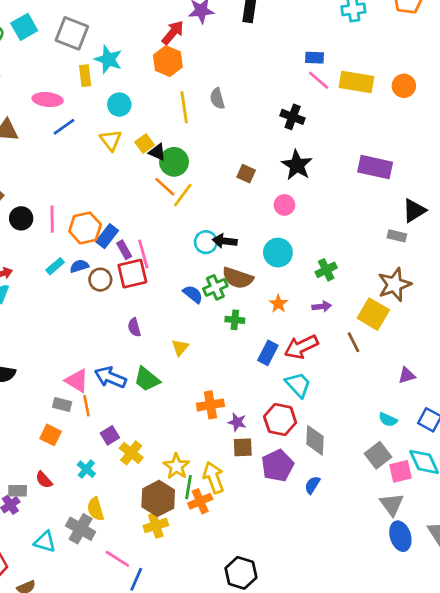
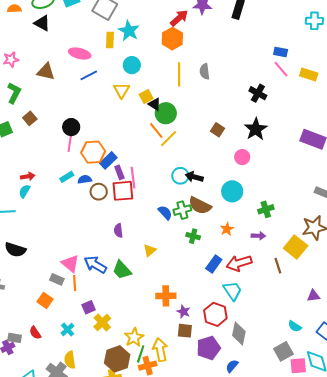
yellow rectangle: (356, 82) -> (309, 75), size x0.7
black circle: (21, 218) -> (71, 127), moved

